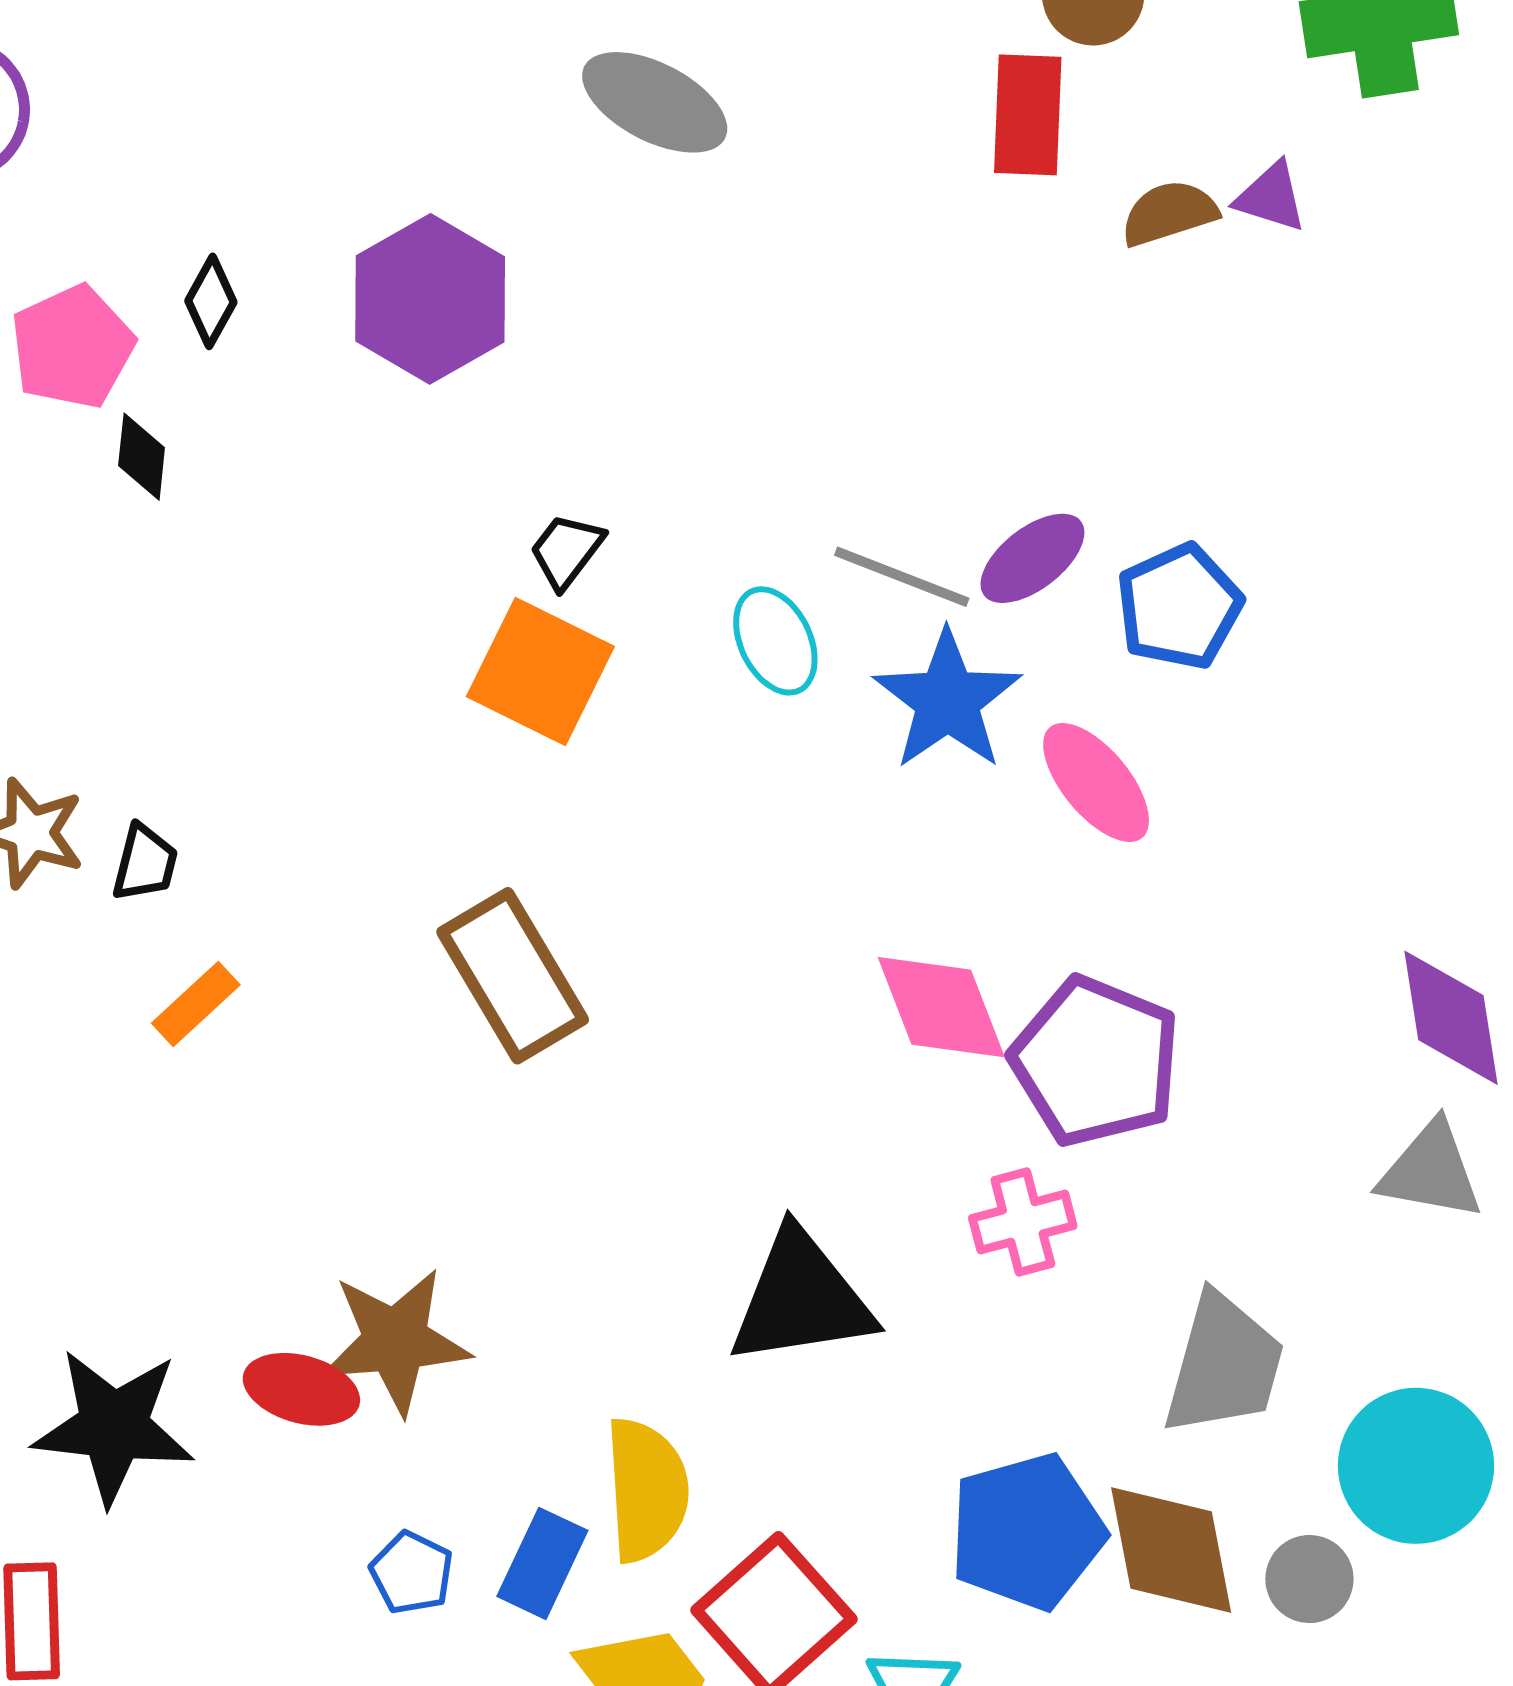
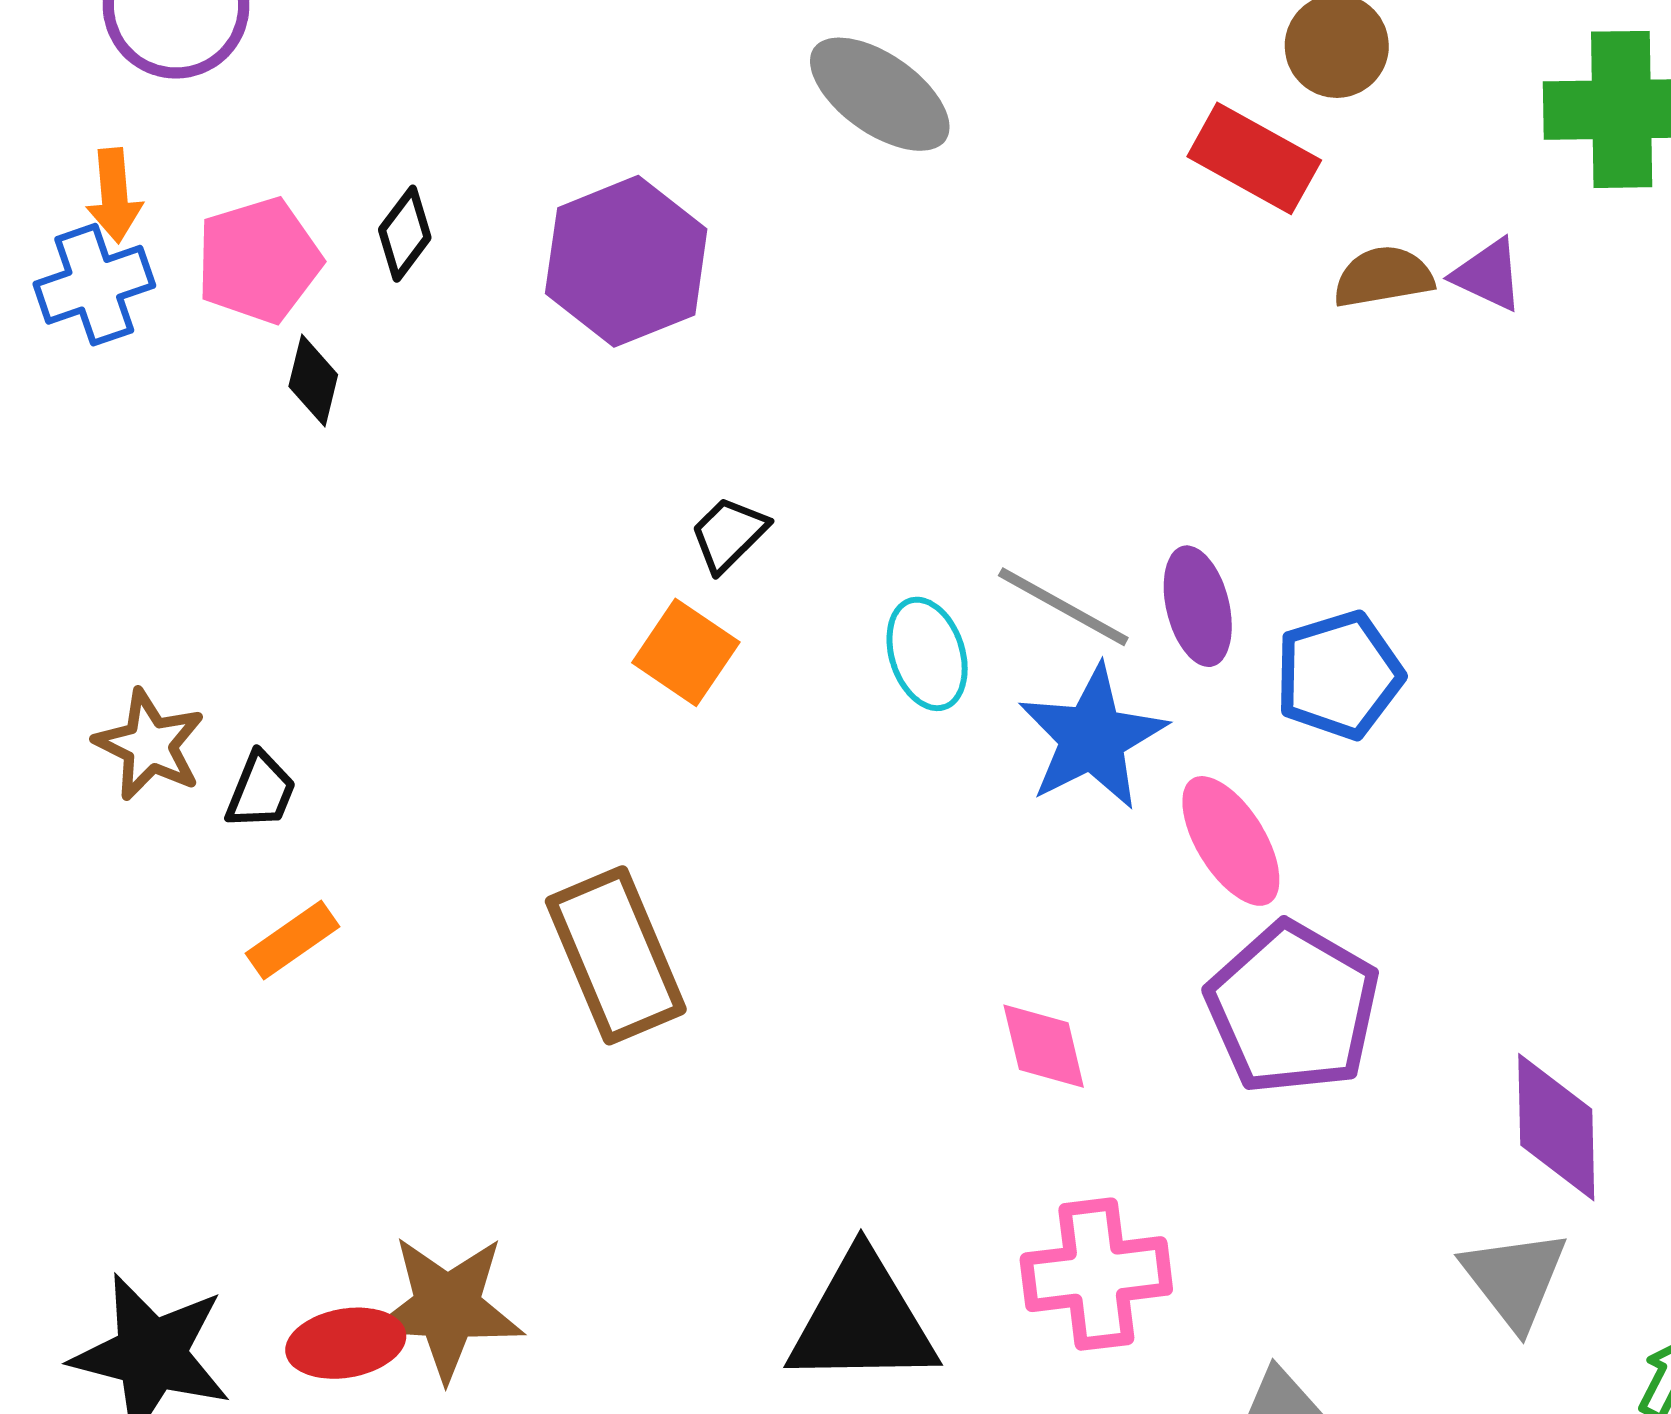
red rectangle: (1028, 115) -> (1254, 158), turned -71
purple ellipse: (1032, 558) -> (1198, 606), turned -74
orange square: (540, 672) -> (686, 652), size x0.7
pink diamond: (941, 1007) -> (1044, 1046), size x0.7
purple pentagon: (1096, 1061) -> (1293, 1008), moved
gray triangle: (1431, 1171) -> (1515, 1279), turned 34
pink cross: (1023, 1222) -> (1096, 1274), size x1.4
red ellipse: (301, 1389) -> (346, 1343), turned -33

